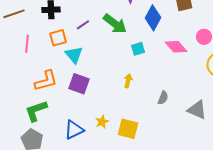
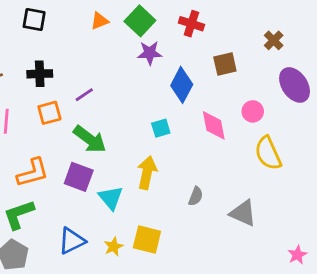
green arrow: (115, 24) -> (90, 139), moved
pink diamond: (176, 47) -> (214, 125), turned 30
cyan triangle: (74, 55) -> (111, 198), moved
yellow arrow: (128, 81) -> (147, 173), size x1.6
yellow star: (102, 122) -> (113, 246), moved

